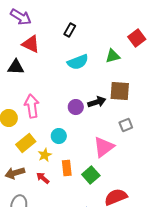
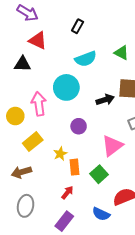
green triangle: (113, 56) -> (121, 53), turned 42
purple circle: (76, 107) -> (79, 126), moved
cyan circle: (59, 136) -> (66, 87), moved, size x1.6
yellow star: (45, 155) -> (60, 154), moved
red arrow: (43, 178) -> (67, 193), moved, turned 88

